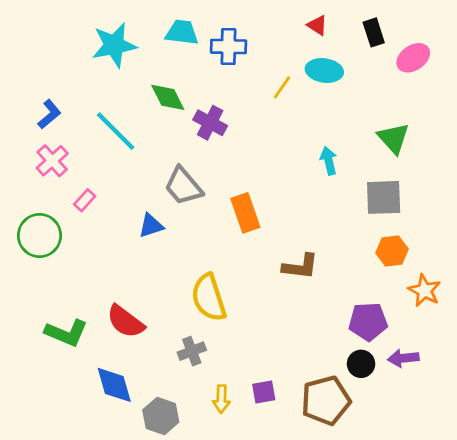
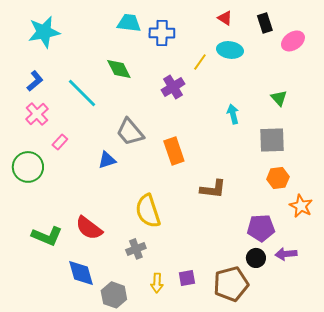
cyan star: (114, 45) -> (44, 32), moved
purple cross: (210, 123) -> (173, 87), moved, turned 30
green triangle: (393, 138) -> (279, 98), size x0.7

